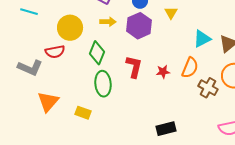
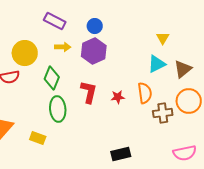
yellow triangle: (171, 13) -> (163, 38), moved
orange semicircle: (190, 68) -> (145, 93), turned -30
brown cross: (208, 88) -> (163, 113), turned -36

